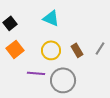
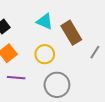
brown rectangle: (77, 50) -> (71, 33), moved, size x1.6
purple line: (36, 73) -> (16, 78), moved

